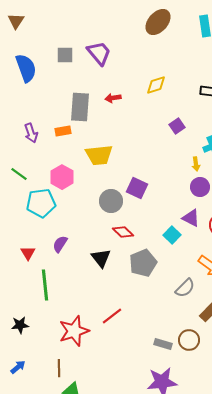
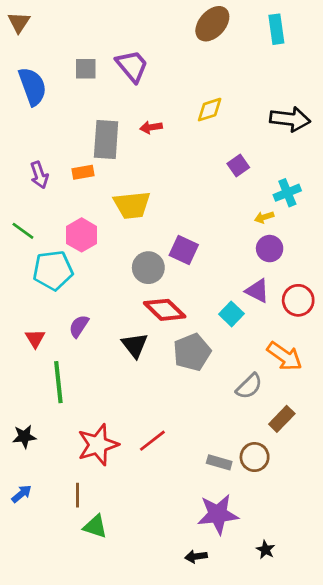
yellow arrow: (196, 164) -> (264, 217), turned 80
red diamond: (123, 232) -> (165, 310), size x1.4
red line: (112, 316) -> (152, 441), moved

